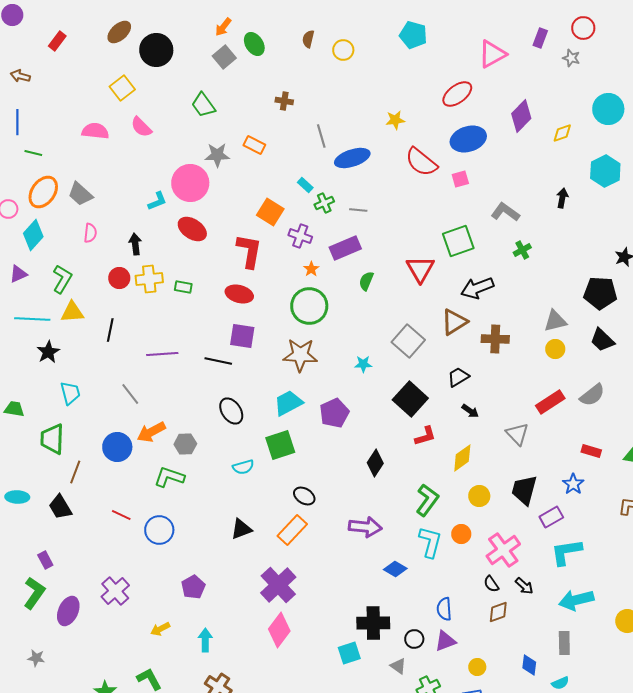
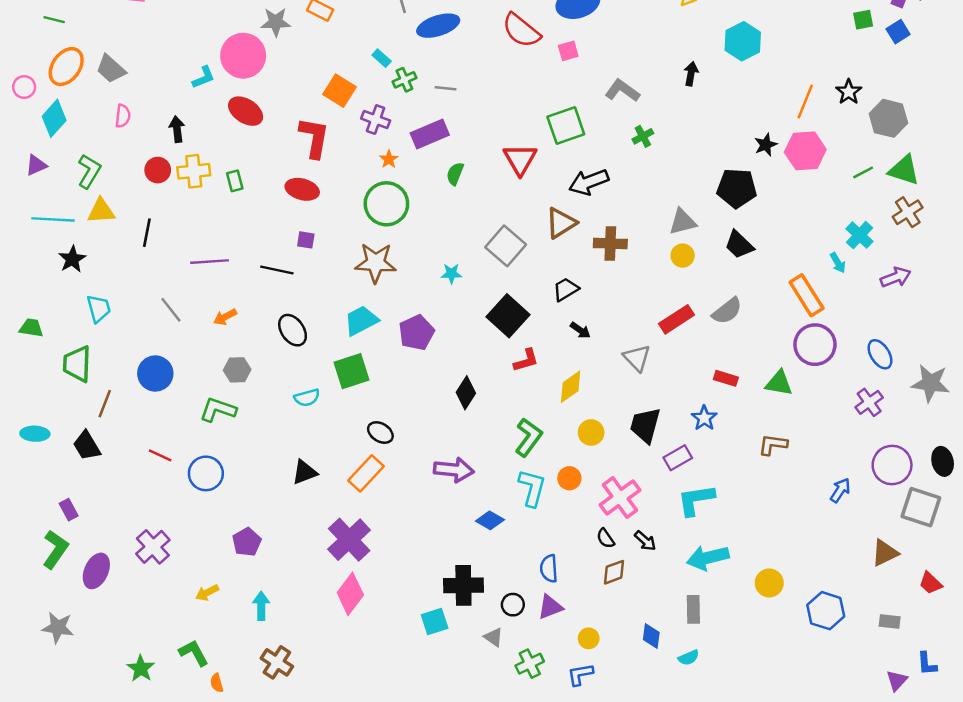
green rectangle: (183, 287) -> (235, 181), turned 66
purple square: (242, 336) -> (306, 240), size x0.6
orange arrow: (151, 432) -> (225, 317), moved, size x0.7
gray star: (36, 658) -> (58, 628), size x1.5

